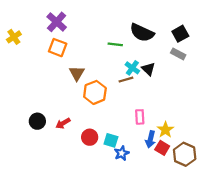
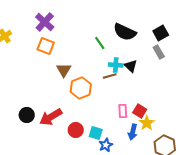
green line: (115, 44) -> (100, 43), turned 48
gray rectangle: (178, 54) -> (159, 52), turned 32
cyan cross: (132, 68) -> (116, 65), turned -32
red arrow: (63, 123) -> (51, 117), size x1.6
red square: (162, 148) -> (140, 111), moved

